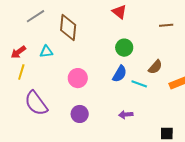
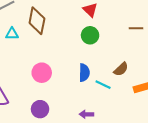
green circle: (124, 48) -> (90, 35), moved
cyan triangle: (46, 52) -> (12, 34), moved
blue semicircle: (120, 74) -> (84, 73), turned -36

